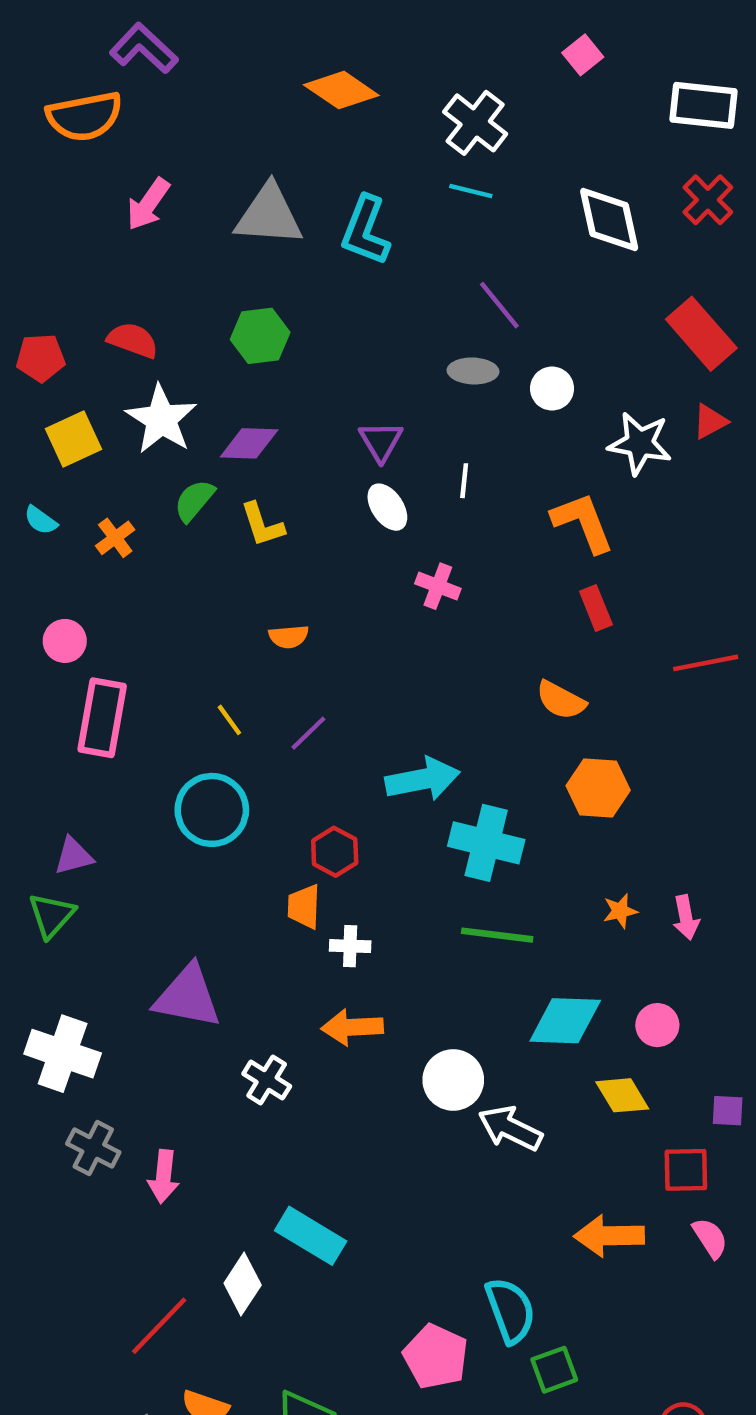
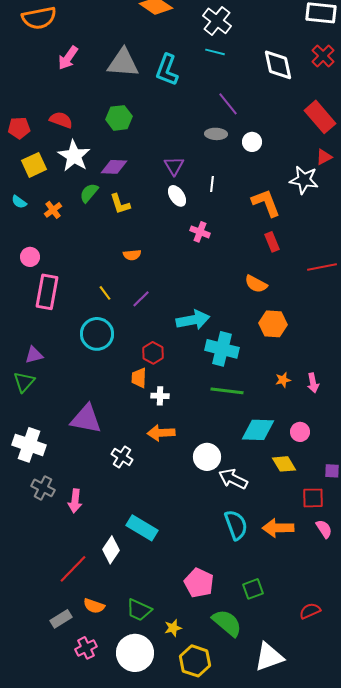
white star: (640, 443) -> (304, 180), moved
cyan semicircle: (510, 1310) -> (236, 525), moved

